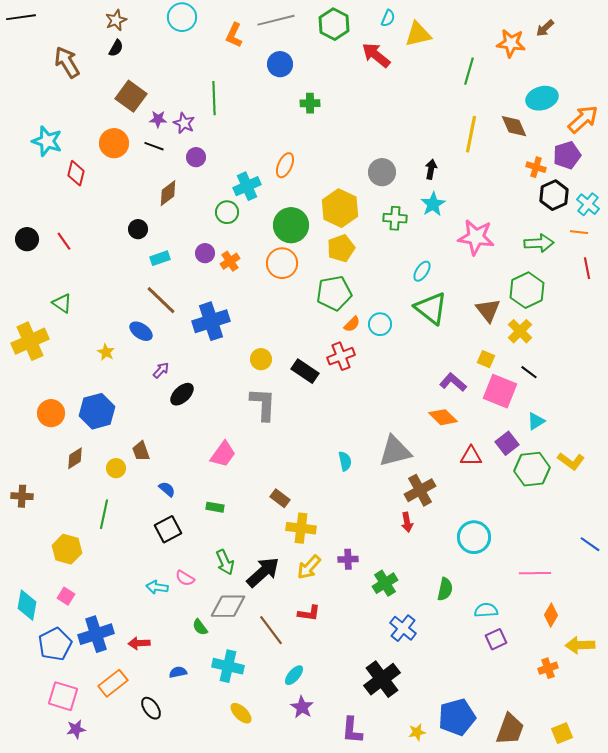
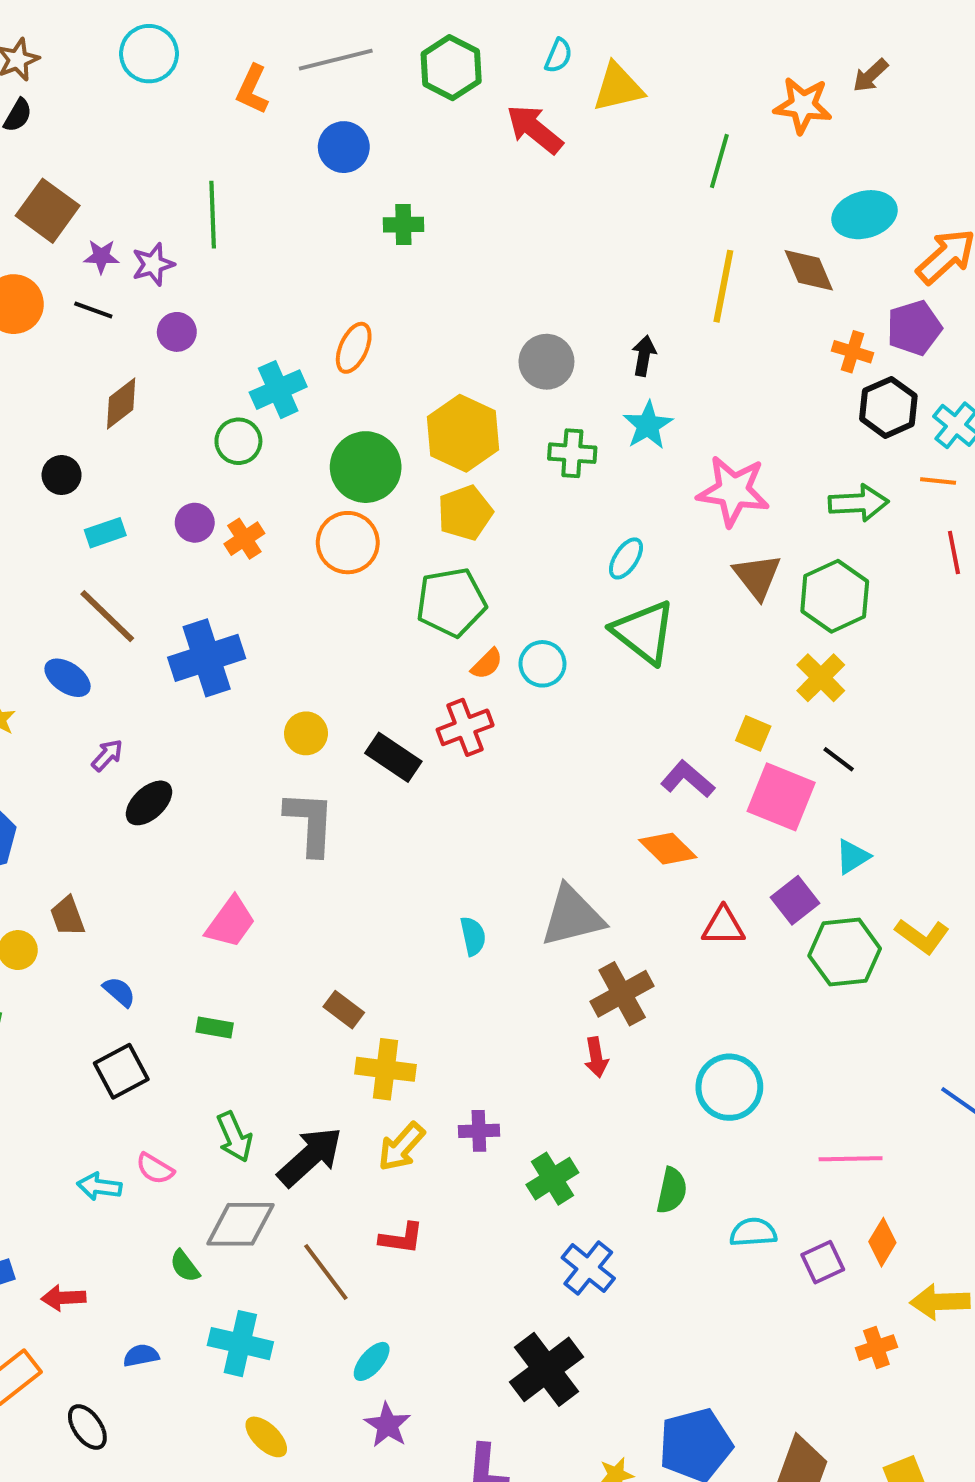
purple star: (184, 123) -> (153, 264), turned 30
brown triangle: (488, 310) -> (757, 576), moved
purple square: (496, 639) -> (823, 1262), moved

